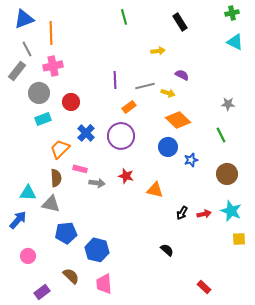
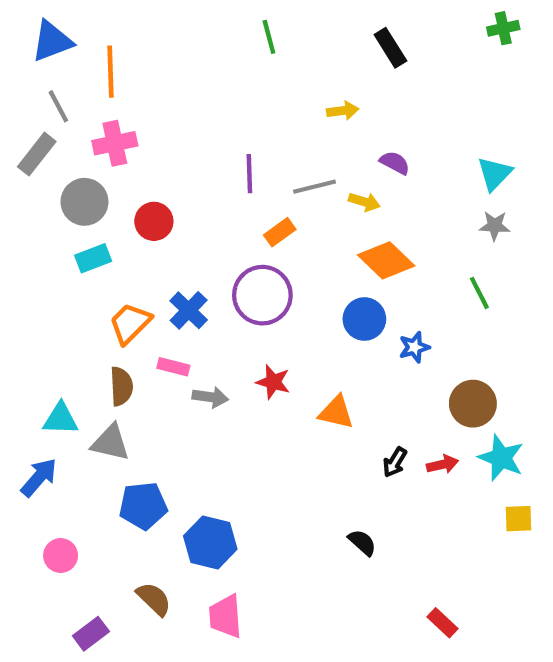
cyan triangle: (235, 42) -> (495, 174), moved, turned 48
blue cross: (86, 133) -> (189, 310), moved
brown circle: (227, 174) -> (473, 404), moved

